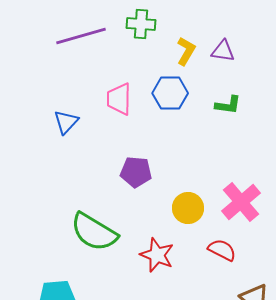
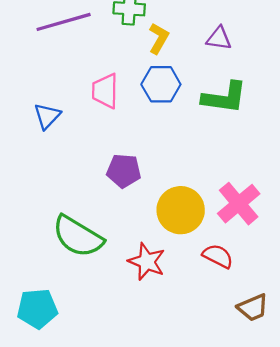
yellow L-shape: (186, 51) -> (159, 38), moved
green L-shape: (228, 105) -> (224, 97), size x1.6
yellow circle: (188, 208) -> (181, 210), size x1.4

